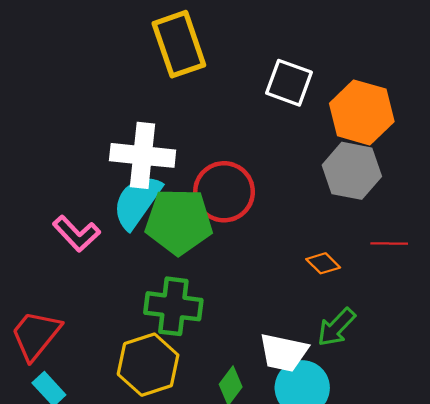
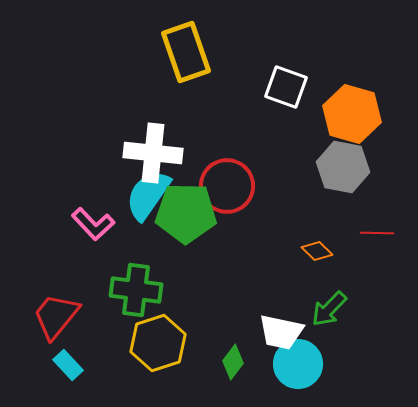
green cross: (173, 306) -> (136, 290), moved

